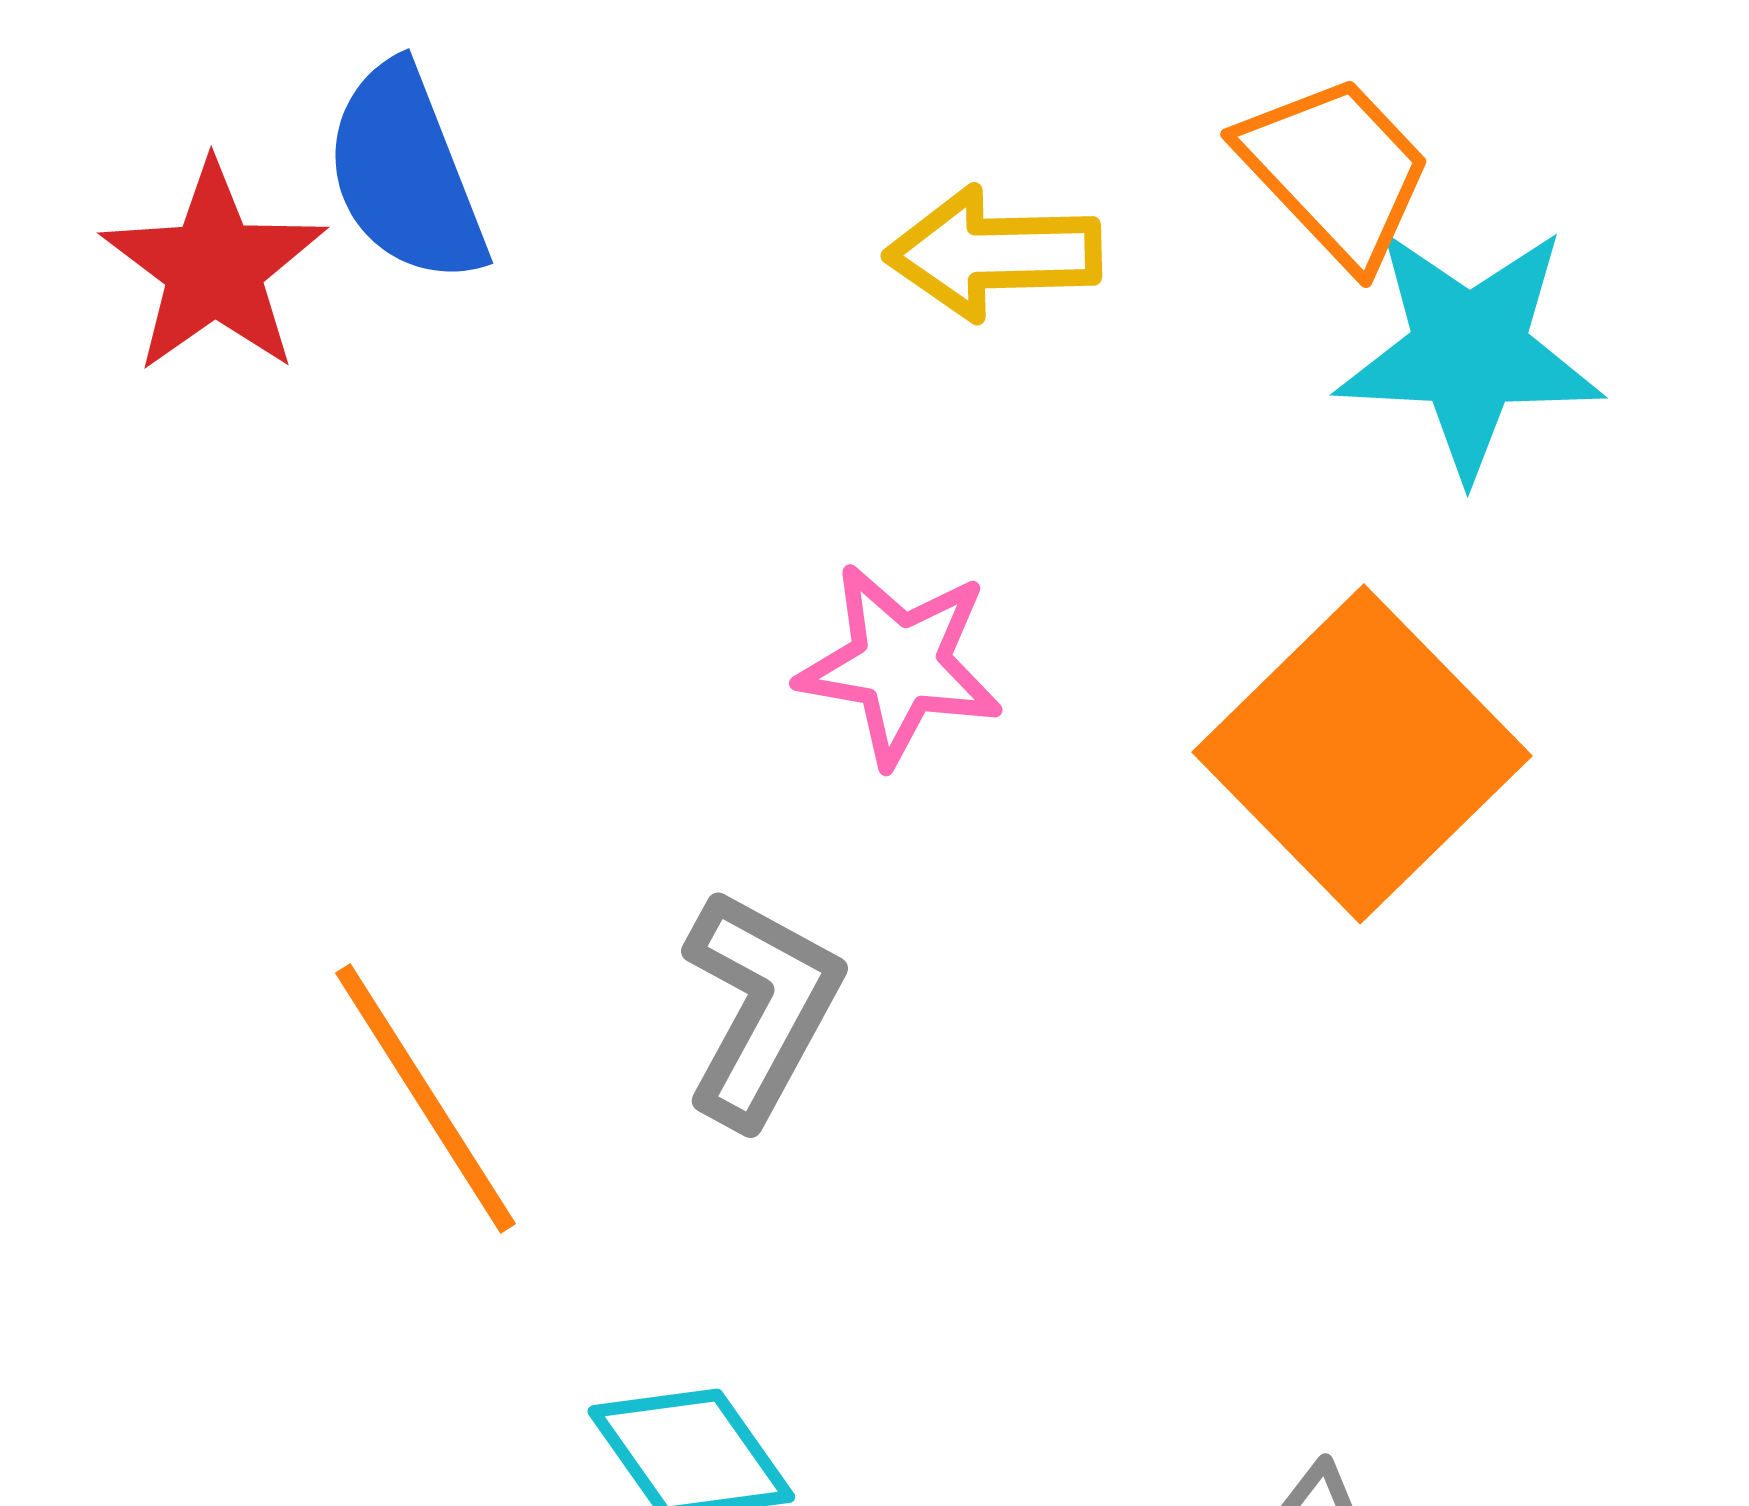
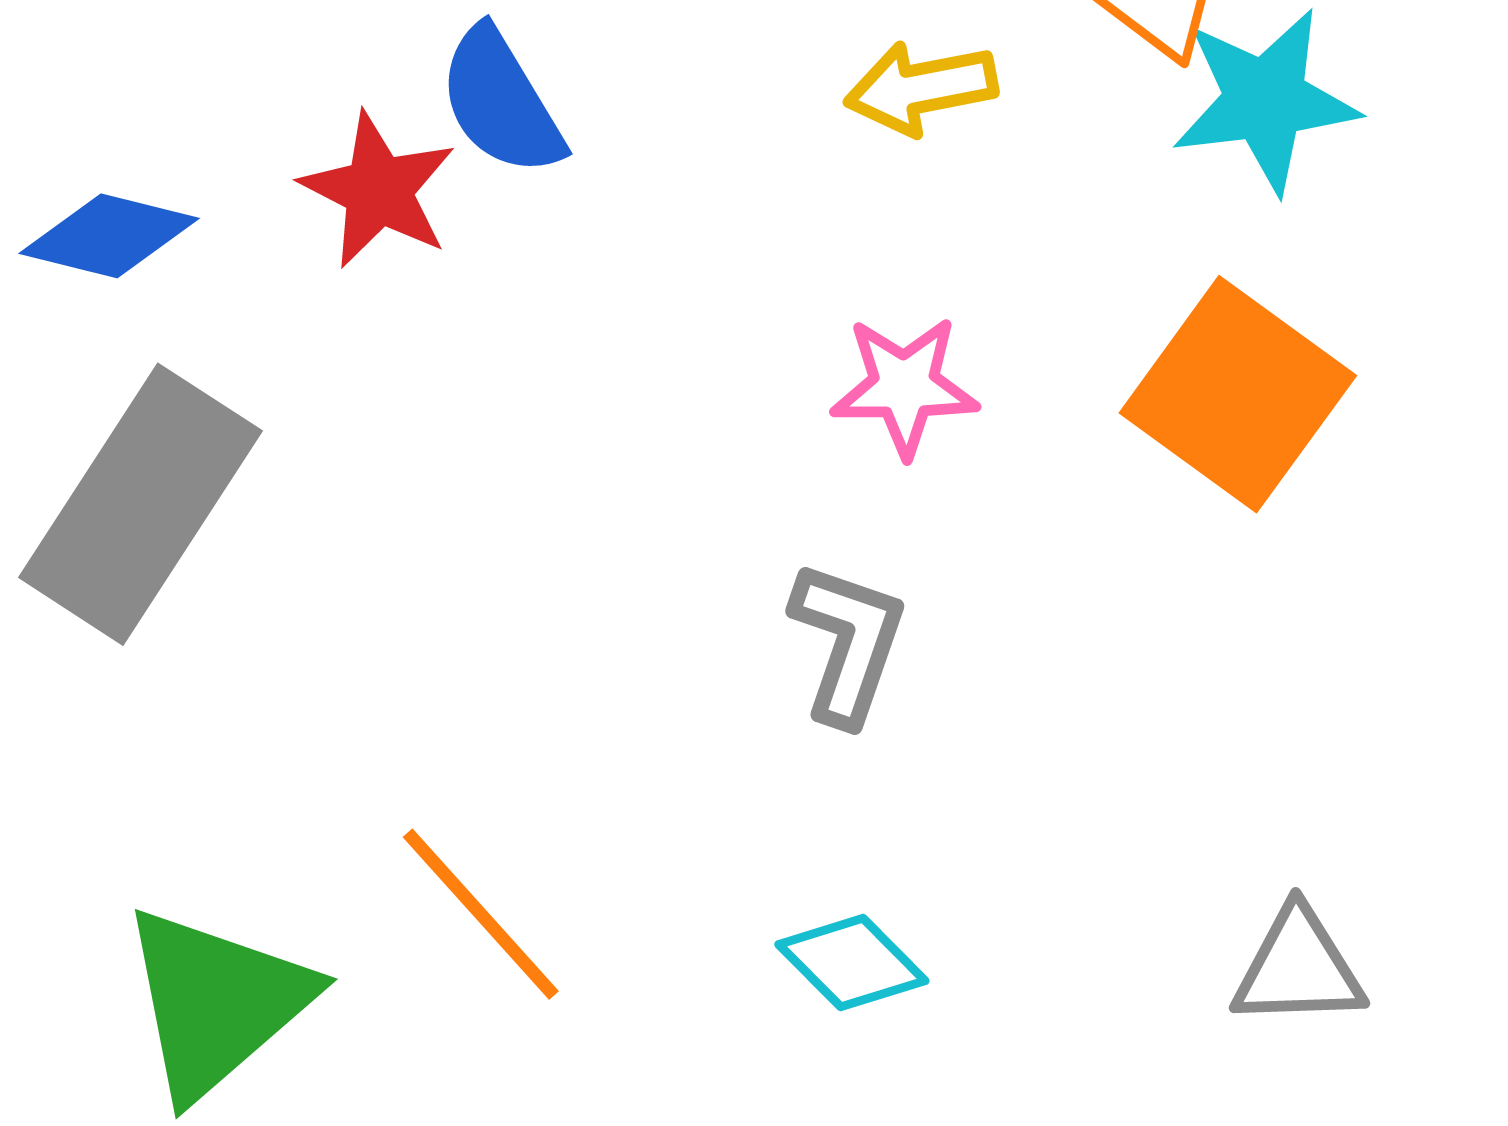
orange line: (425, 1098) -> (481, 914), moved

